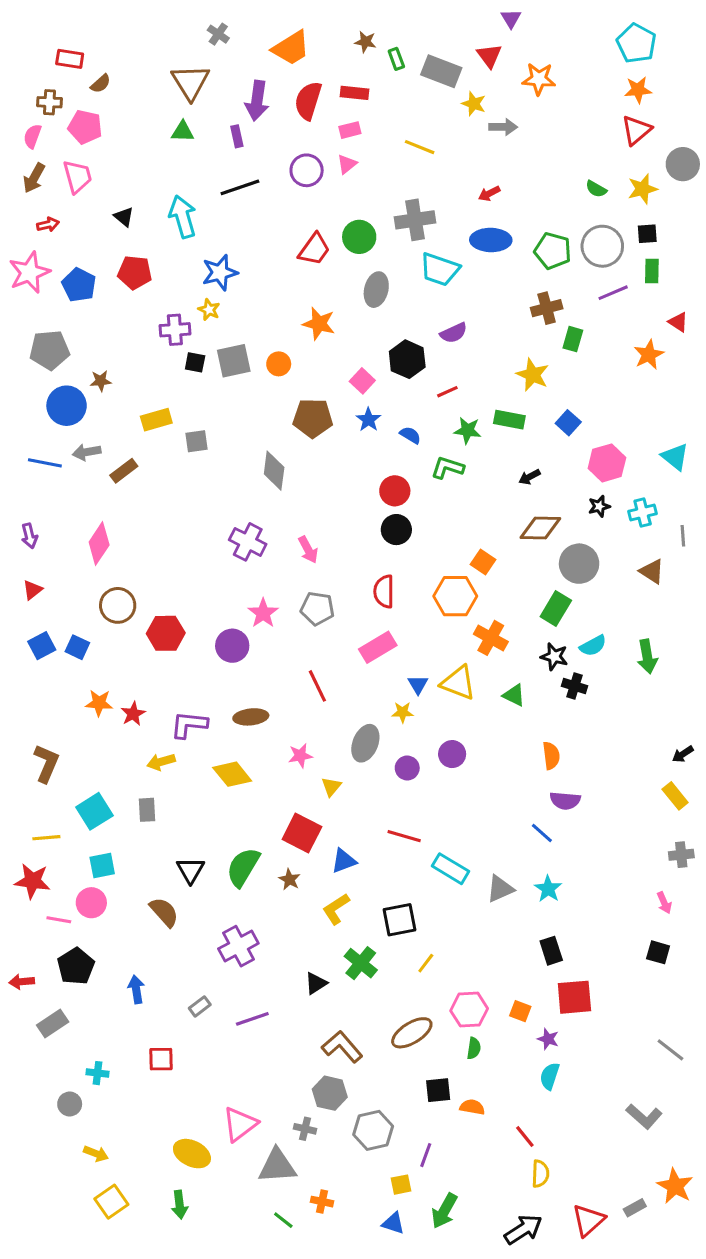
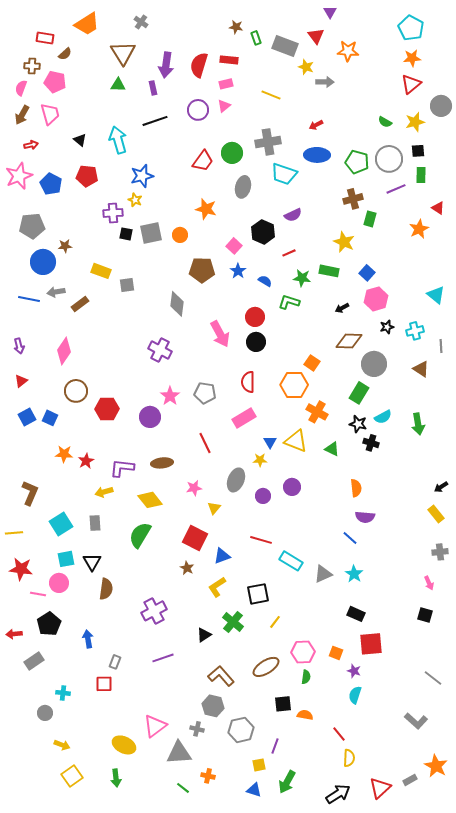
orange trapezoid: (291, 48) -> (87, 24), moved
yellow rectangle: (156, 420) -> (101, 271), turned 36
pink hexagon: (607, 463) -> (376, 299), moved
pink arrow: (308, 550) -> (220, 334), moved, size x1.5
yellow line: (46, 838) -> (14, 533), moved
green semicircle: (243, 867) -> (140, 535), moved
black triangle: (190, 870) -> (92, 562), moved
brown semicircle: (164, 912) -> (106, 589), turned 50
black rectangle: (551, 951) -> (356, 614), turned -48
gray rectangle: (200, 1006) -> (115, 662), moved, turned -32

